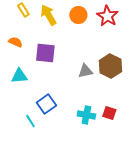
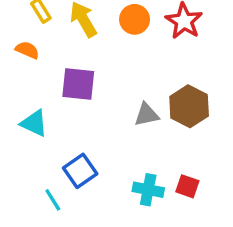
orange semicircle: (15, 42) -> (27, 50), moved
cyan triangle: (19, 76) -> (34, 123), turned 30

